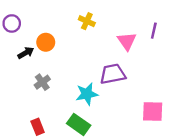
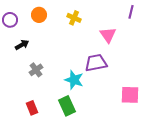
purple line: (154, 31) -> (131, 12), moved
orange circle: (46, 42) -> (39, 15), moved
cyan star: (87, 94) -> (74, 80), turned 30
green rectangle: (79, 124) -> (67, 106), turned 30

